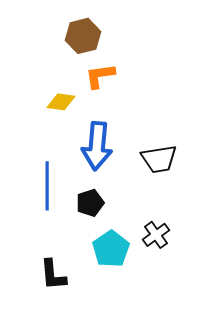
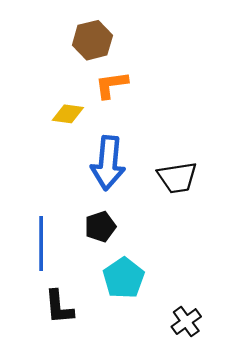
blue line: (47, 186) -> (41, 243), moved
black cross: (156, 235) -> (186, 322), moved

